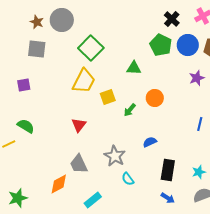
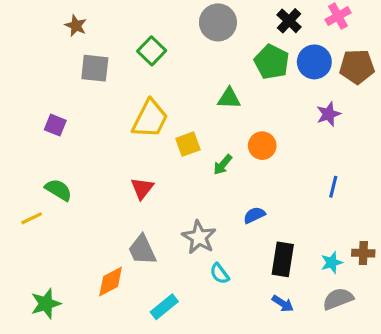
gray circle: (62, 20) -> (218, 22), moved
green square: (91, 48) -> (152, 51), moved, size x0.7
gray square: (37, 49) -> (95, 68), moved
purple square: (24, 85) -> (55, 125), turned 32

